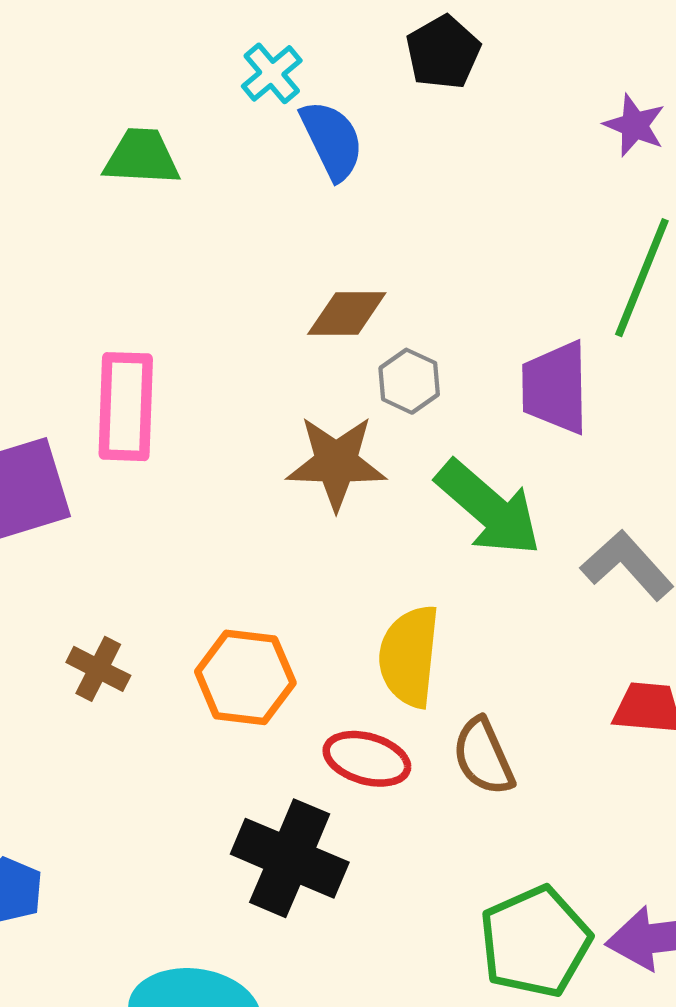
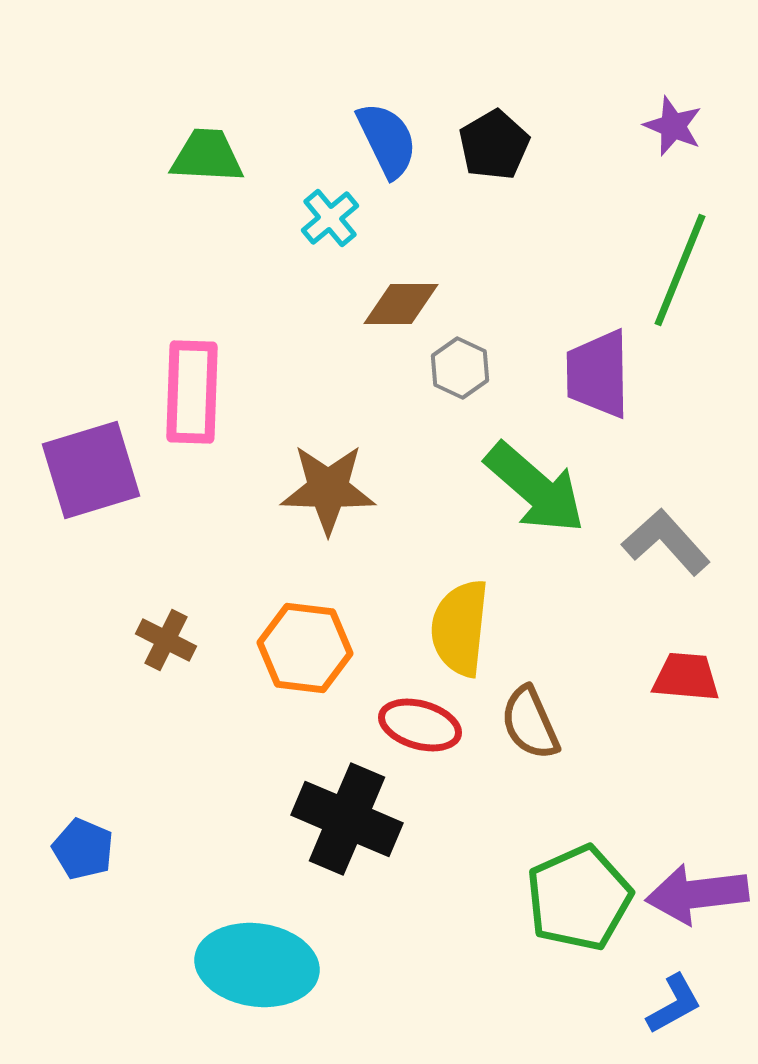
black pentagon: (443, 52) -> (494, 145), moved
cyan cross: (272, 73) -> (330, 218), moved
brown star: (336, 463) -> (328, 489), moved

